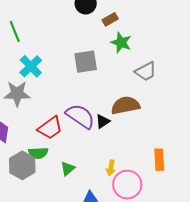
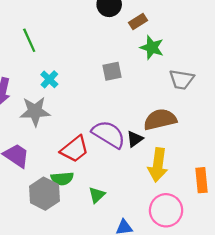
gray square: (86, 62) -> (112, 71), size x0.7
cyan cross: (31, 66) -> (49, 79), size x0.7
gray trapezoid: (146, 72) -> (182, 80), turned 40
yellow arrow: (111, 168) -> (158, 165), moved, size x1.8

